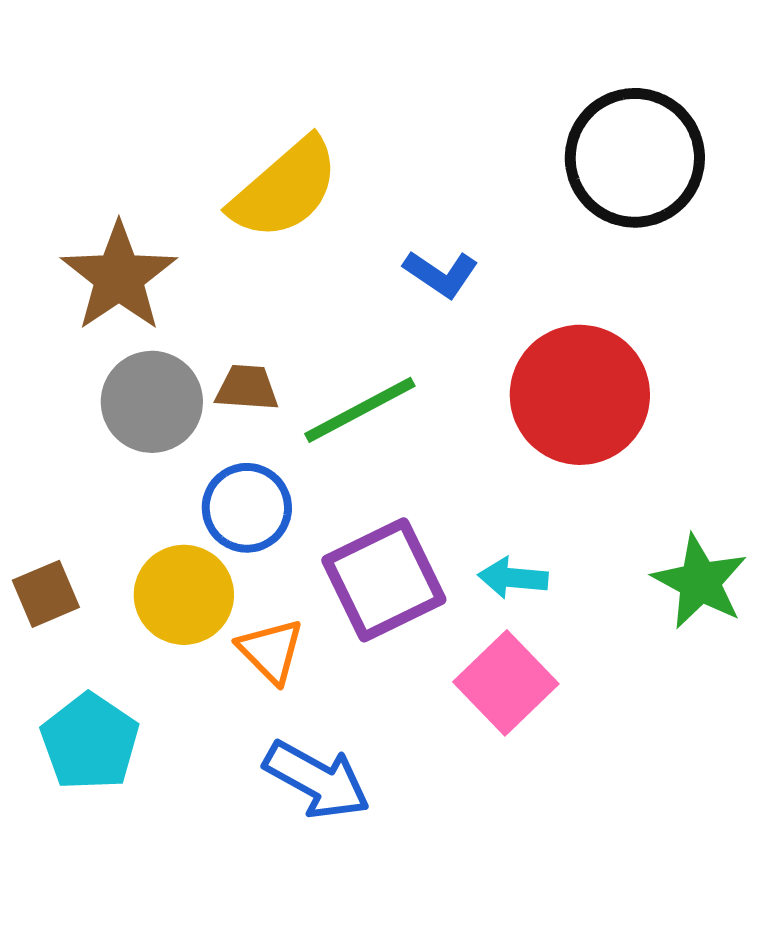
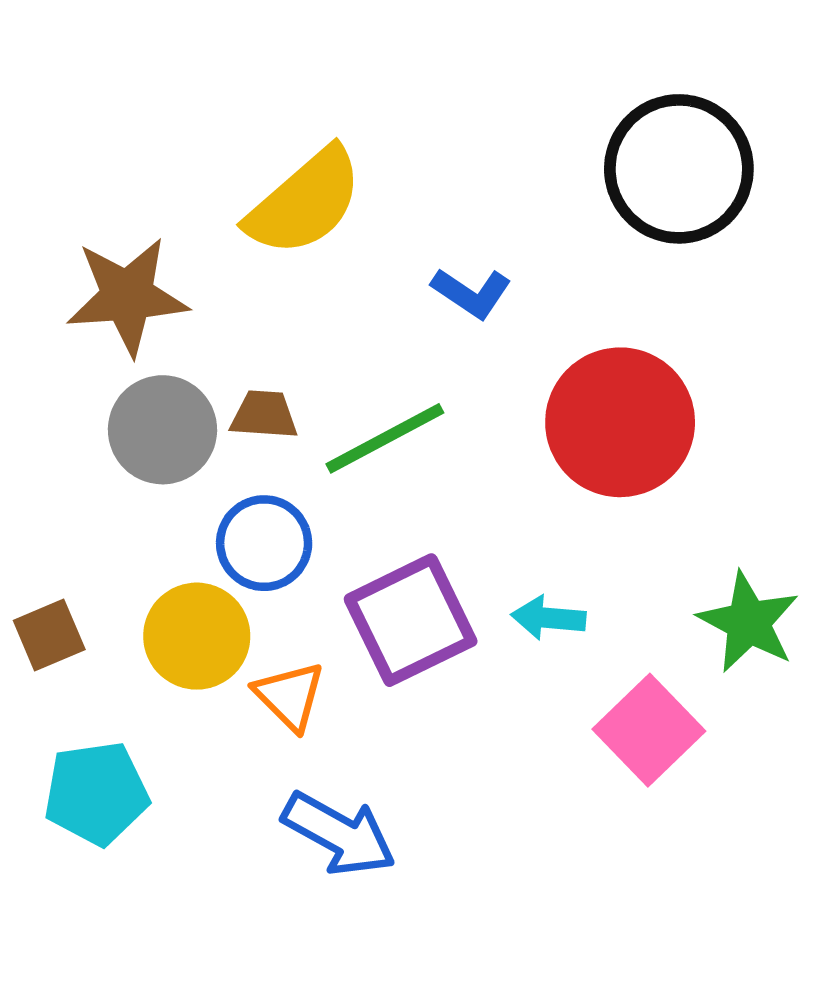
brown star: (119, 277) -> (127, 296), turned 30
pink square: (506, 683) -> (649, 730), moved
cyan pentagon: (90, 742) -> (96, 793), turned 30

